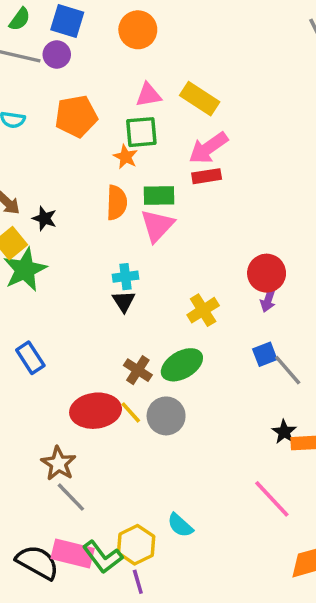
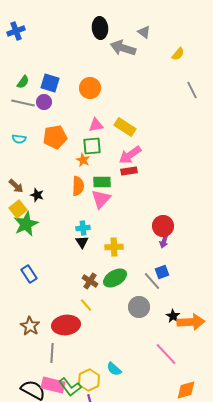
yellow cross: (203, 310) -> (114, 247), moved, turned 30
gray line: (288, 370) -> (152, 281), moved
red ellipse: (96, 411) -> (66, 325), moved
gray circle: (166, 416) -> (139, 307), moved
brown star: (59, 464) -> (30, 326), moved
gray line: (71, 497) -> (52, 353), turned 48

